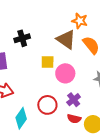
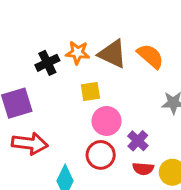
orange star: (80, 21) -> (78, 53), moved
pink circle: (65, 73) -> (107, 121), moved

